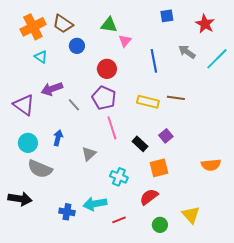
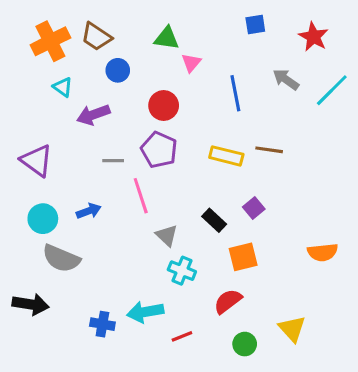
purple arrow: (52, 89) -> (93, 115), moved
gray line: (74, 105) -> (113, 161), turned -48
pink line: (112, 128) -> (141, 196), moved
blue arrow: (58, 138) -> (89, 211), turned 56
gray triangle: (89, 154) -> (167, 235), moved, turned -35

